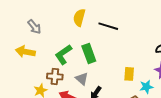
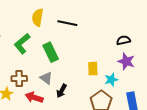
green L-shape: (63, 55) -> (22, 44), moved

